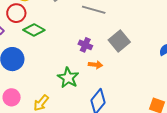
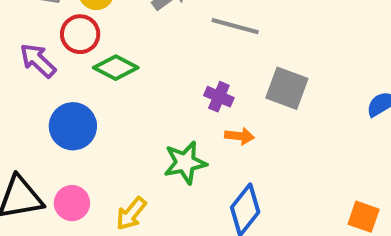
gray square: (119, 41) -> (287, 88), turned -30
green star: (68, 78) -> (185, 163), turned 30

